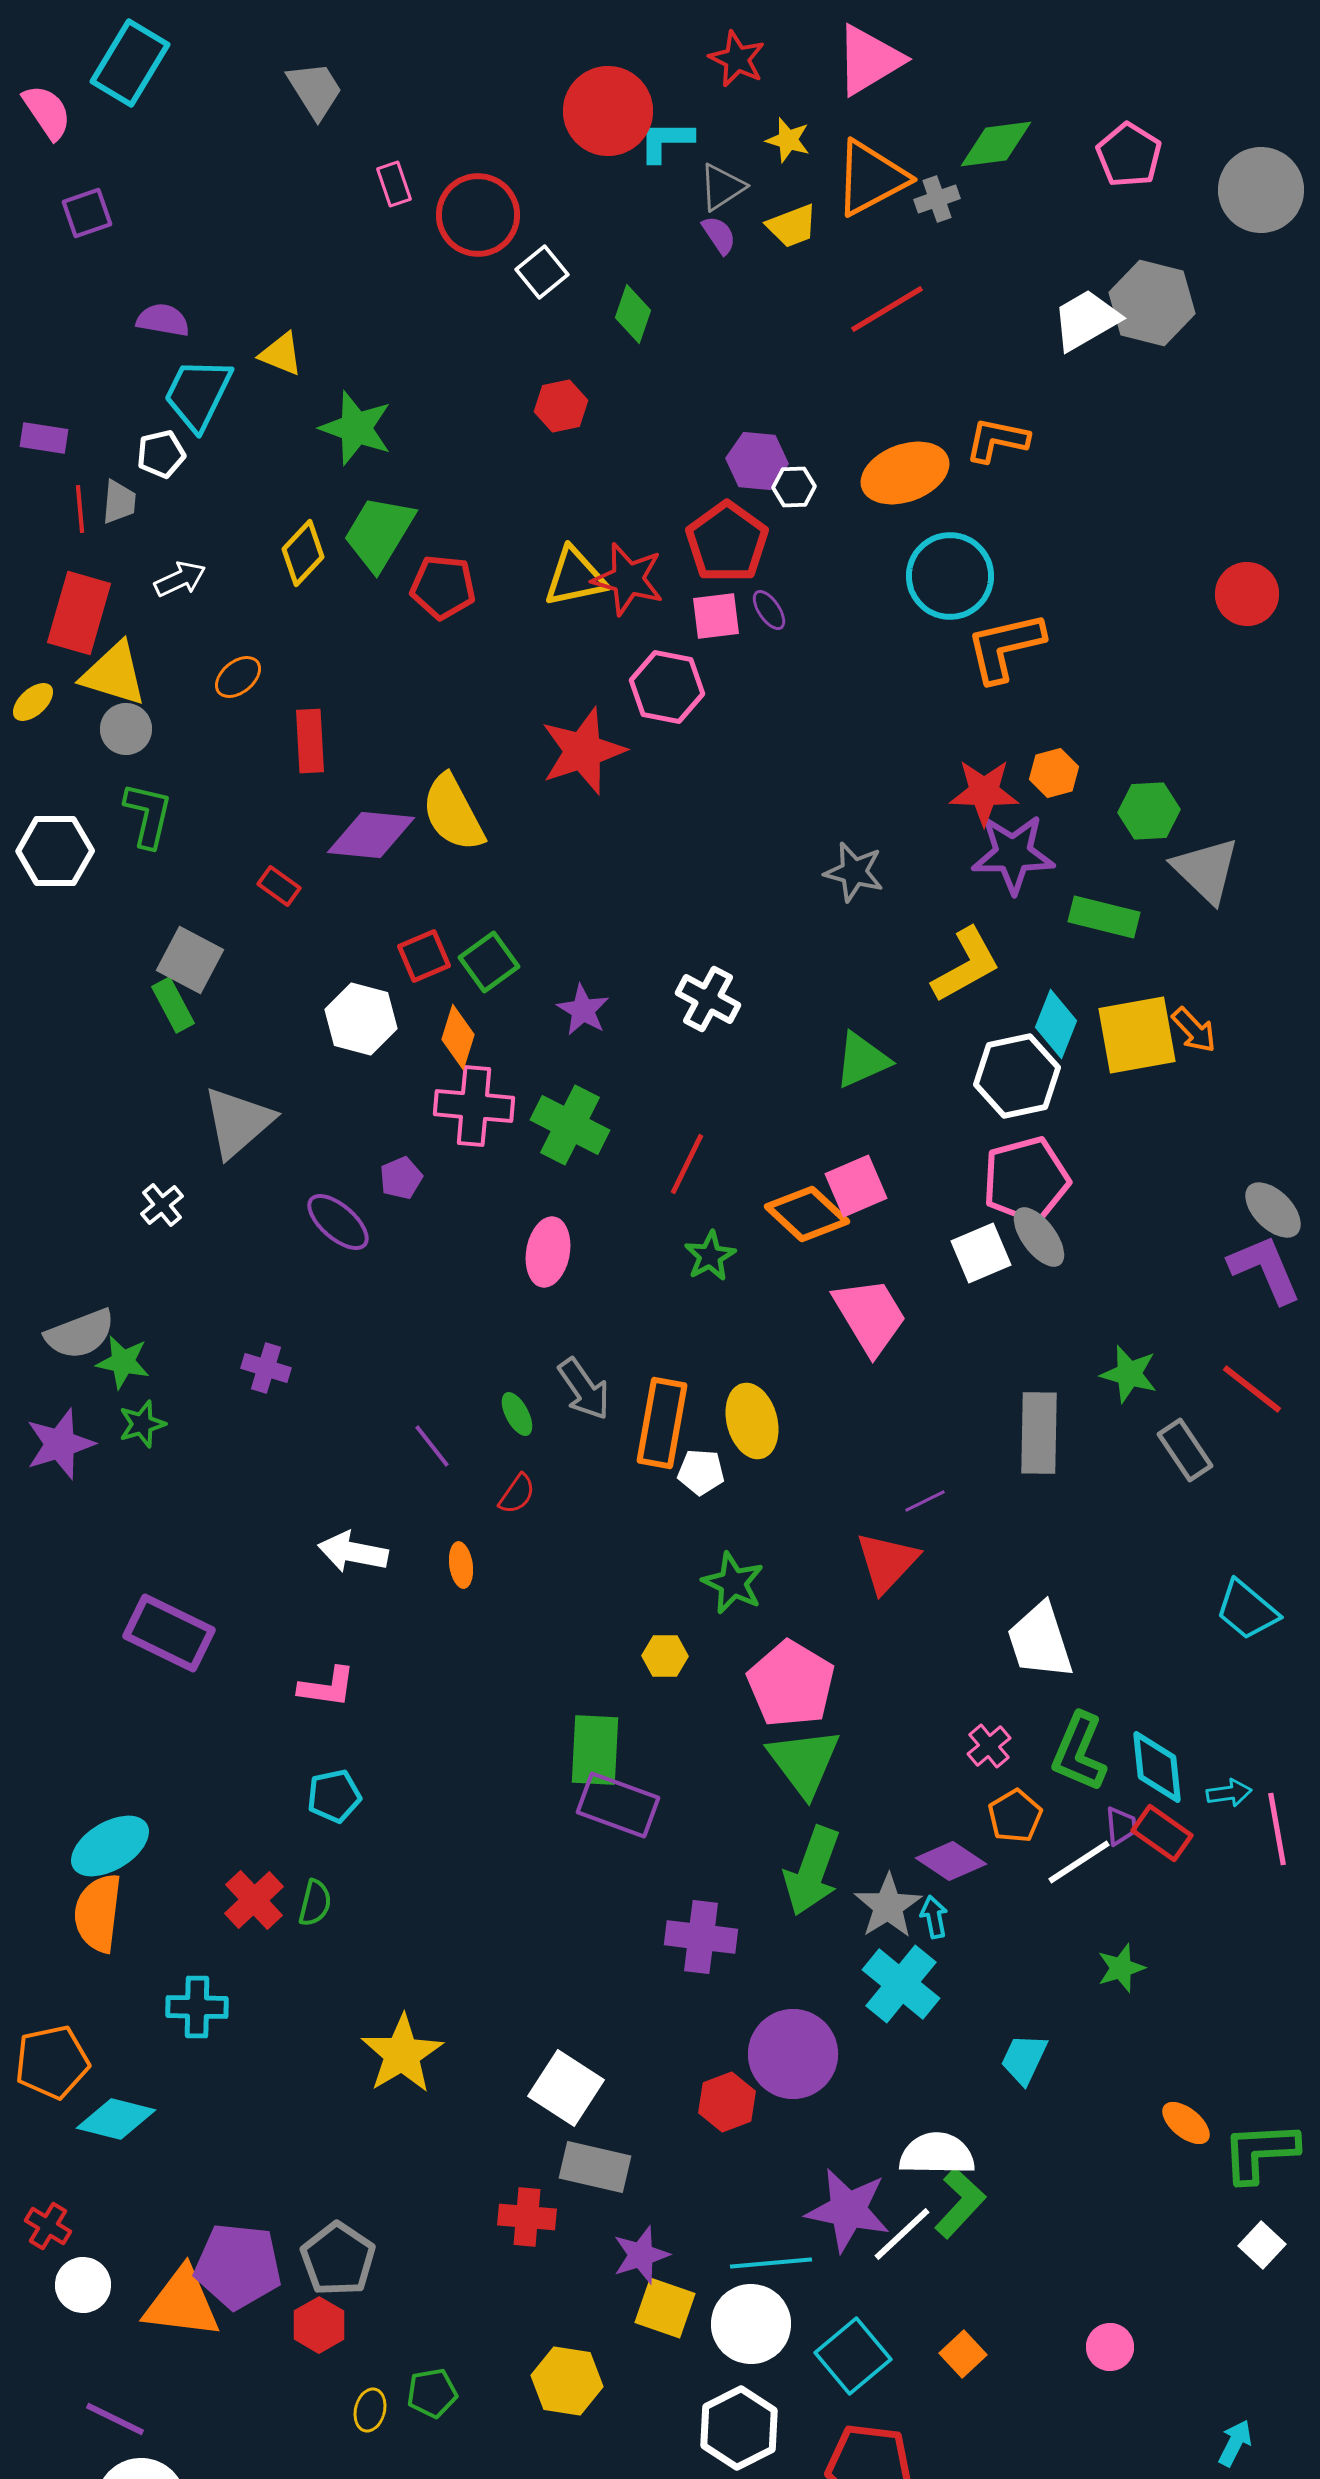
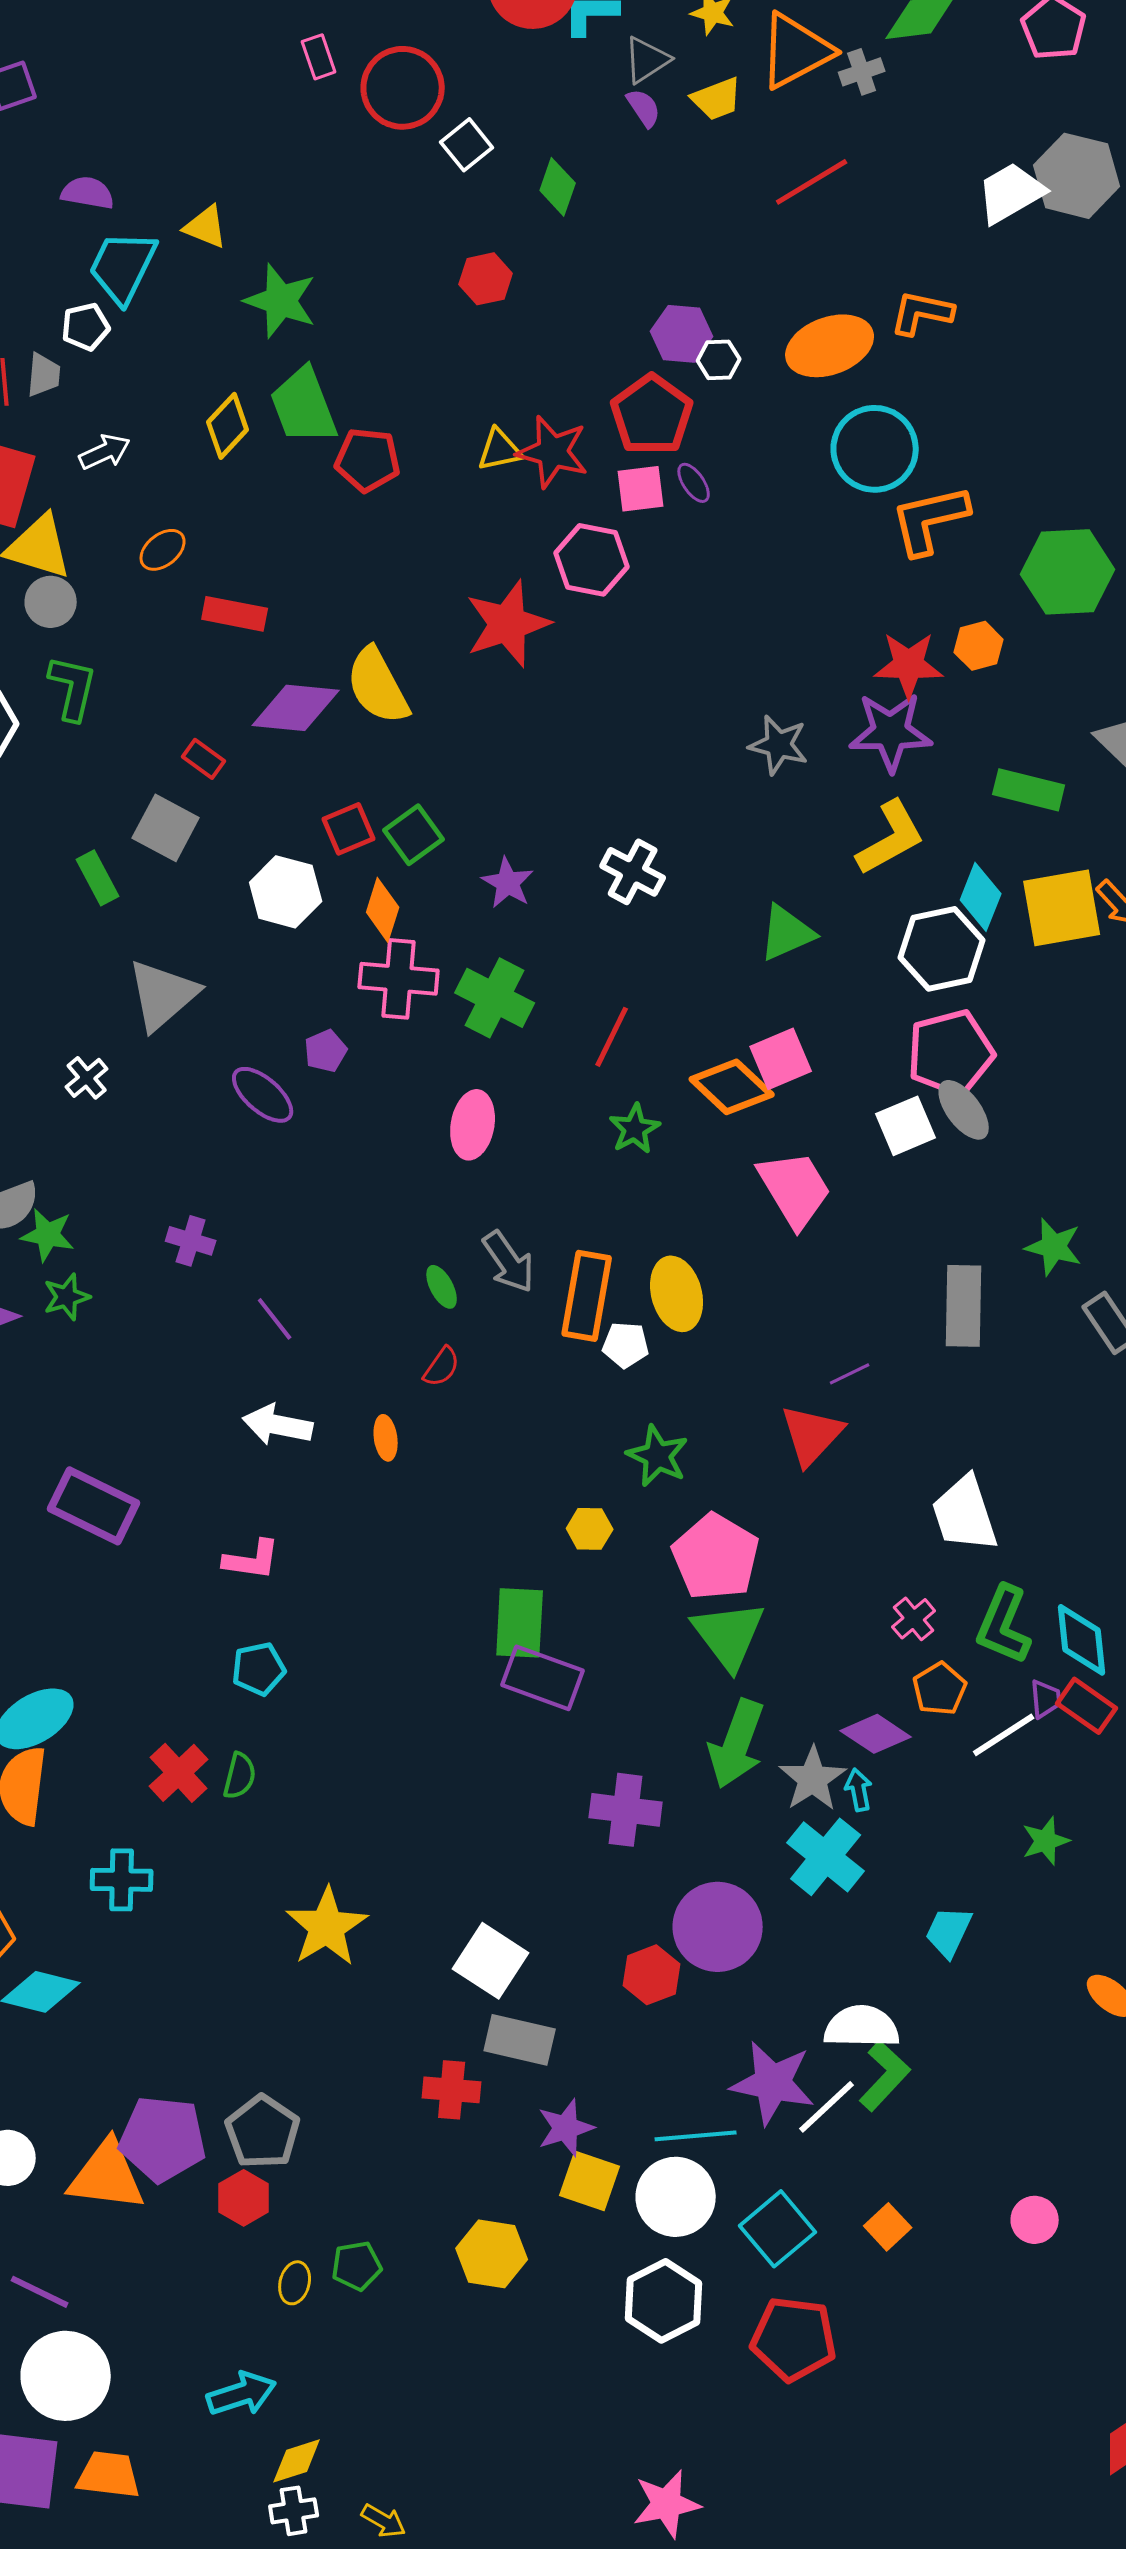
green trapezoid: (379, 533) -> (304, 406), turned -52
yellow triangle: (575, 577) -> (500, 450), size x0.7
red rectangle: (310, 741) -> (235, 614), turned -76
green hexagon: (1149, 811) -> (1068, 572), moved, size x1.5
purple star: (1013, 854) -> (891, 732), moved
gray square: (190, 960) -> (166, 828), moved
purple line: (432, 1446) -> (275, 1319), moved

